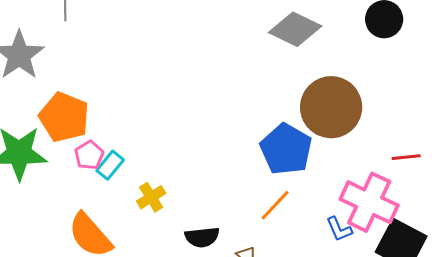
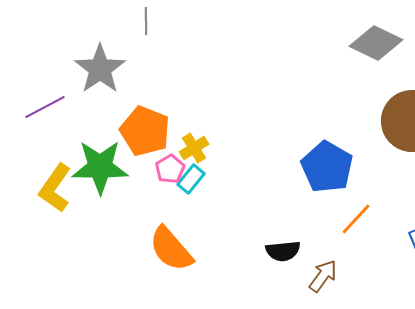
blue pentagon: (286, 149) -> (327, 167), moved
yellow cross: (151, 197) -> (194, 148), moved

